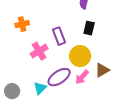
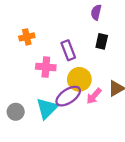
pink cross: (39, 51) -> (46, 67), turned 36
yellow circle: (80, 56) -> (79, 79), moved
cyan triangle: (40, 88) -> (47, 108), size x1.5

